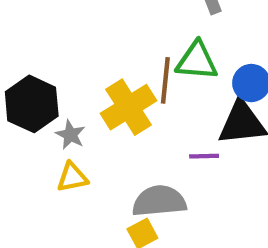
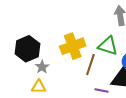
brown line: (165, 80) -> (90, 65), moved
yellow cross: (129, 107) -> (73, 46), moved

